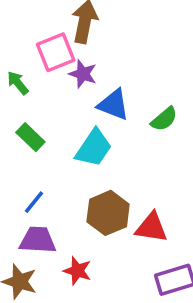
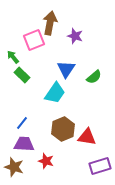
purple star: (83, 74) -> (75, 36), moved
blue triangle: (113, 105) -> (66, 69), turned 42
green rectangle: (30, 137) -> (22, 75), moved

